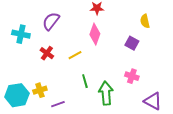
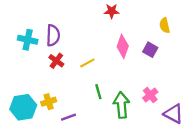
purple semicircle: (51, 21) -> (53, 35), moved, turned 144
pink diamond: (95, 34) -> (123, 46), moved
pink cross: (132, 76) -> (150, 95), moved, turned 32

